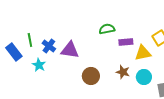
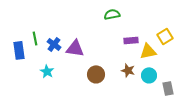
green semicircle: (107, 29) -> (112, 14), moved
blue rectangle: (14, 52) -> (19, 50), turned 30
cyan star: (39, 65) -> (47, 71), moved

